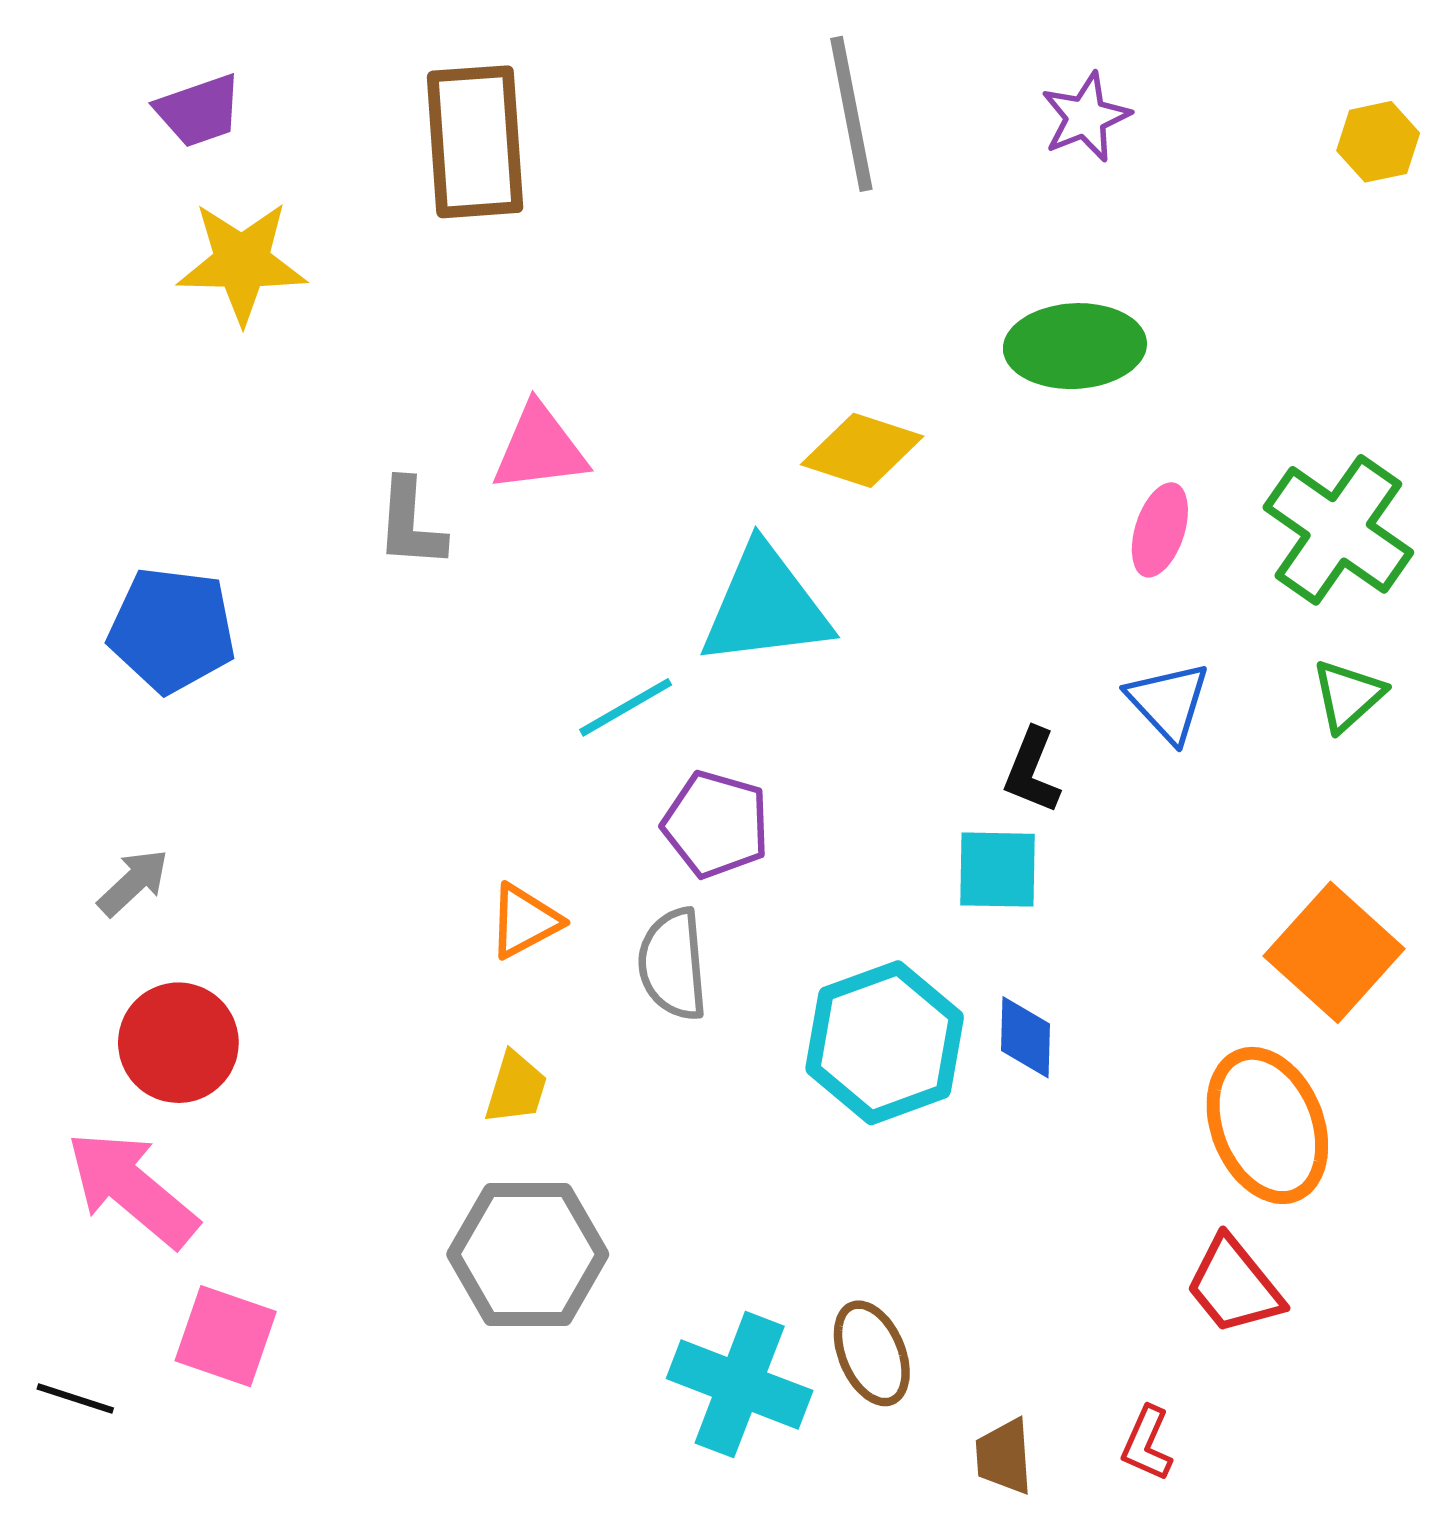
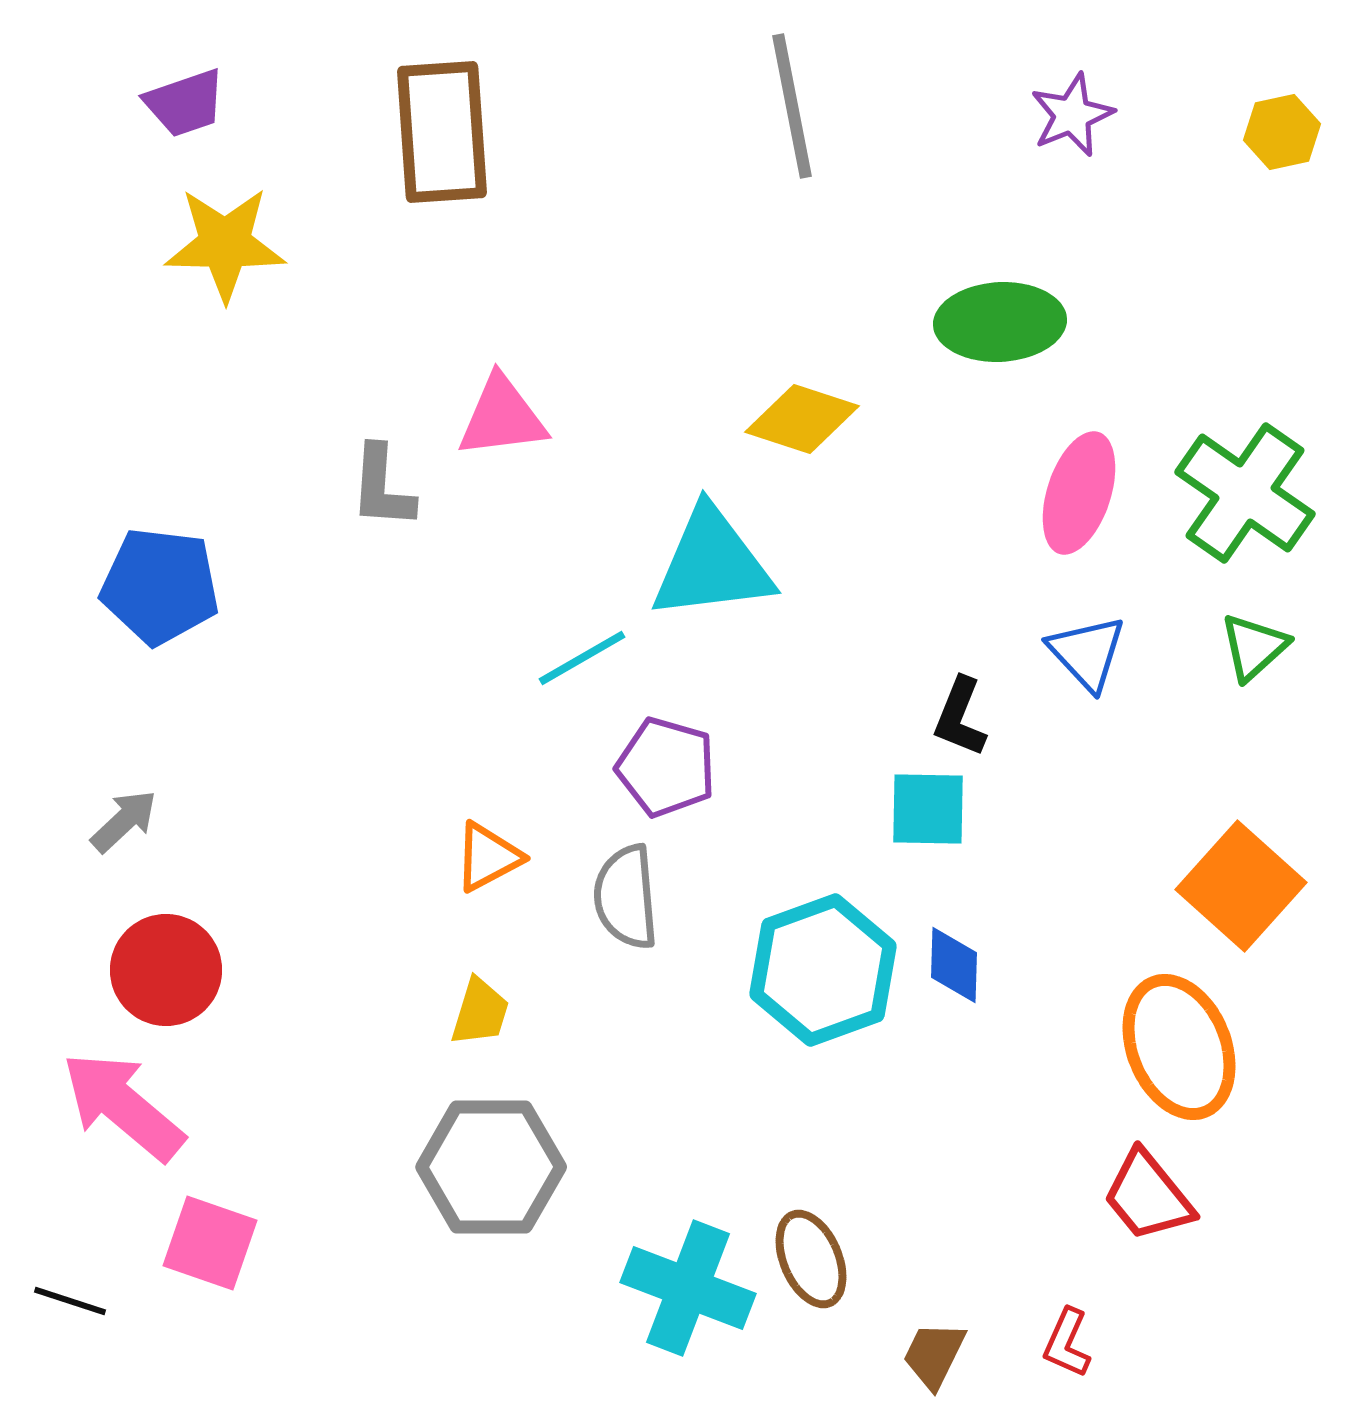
purple star: (1086, 117) -> (1072, 115), moved
pink ellipse: (1160, 530) -> (1079, 493), size x1.4
brown trapezoid: (1004, 1457) -> (934, 1355), turned 30

